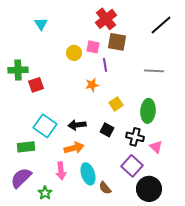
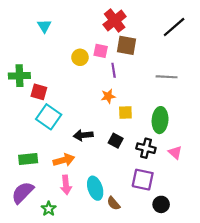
red square: (36, 85) -> (39, 92), turned 35
orange star: (92, 85) -> (108, 96), moved
yellow square: (116, 104) -> (125, 112), turned 32
cyan square: (45, 126) -> (49, 117), moved
pink triangle: (156, 147) -> (175, 152), moved
orange arrow: (74, 148) -> (64, 160), moved
purple square: (132, 166) -> (143, 180), turned -30
black circle: (149, 189) -> (161, 204), size x0.6

